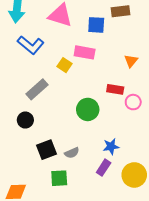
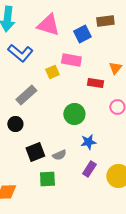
blue square: (96, 25) -> (82, 34), turned -30
yellow square: (64, 65) -> (52, 72), turned 32
red rectangle: (115, 89) -> (95, 83), moved
blue star: (111, 146) -> (88, 142), moved

